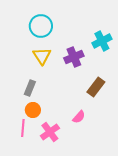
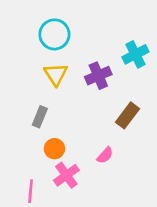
orange circle: (33, 110) -> (54, 149), moved
pink line: (23, 128) -> (31, 191), moved

